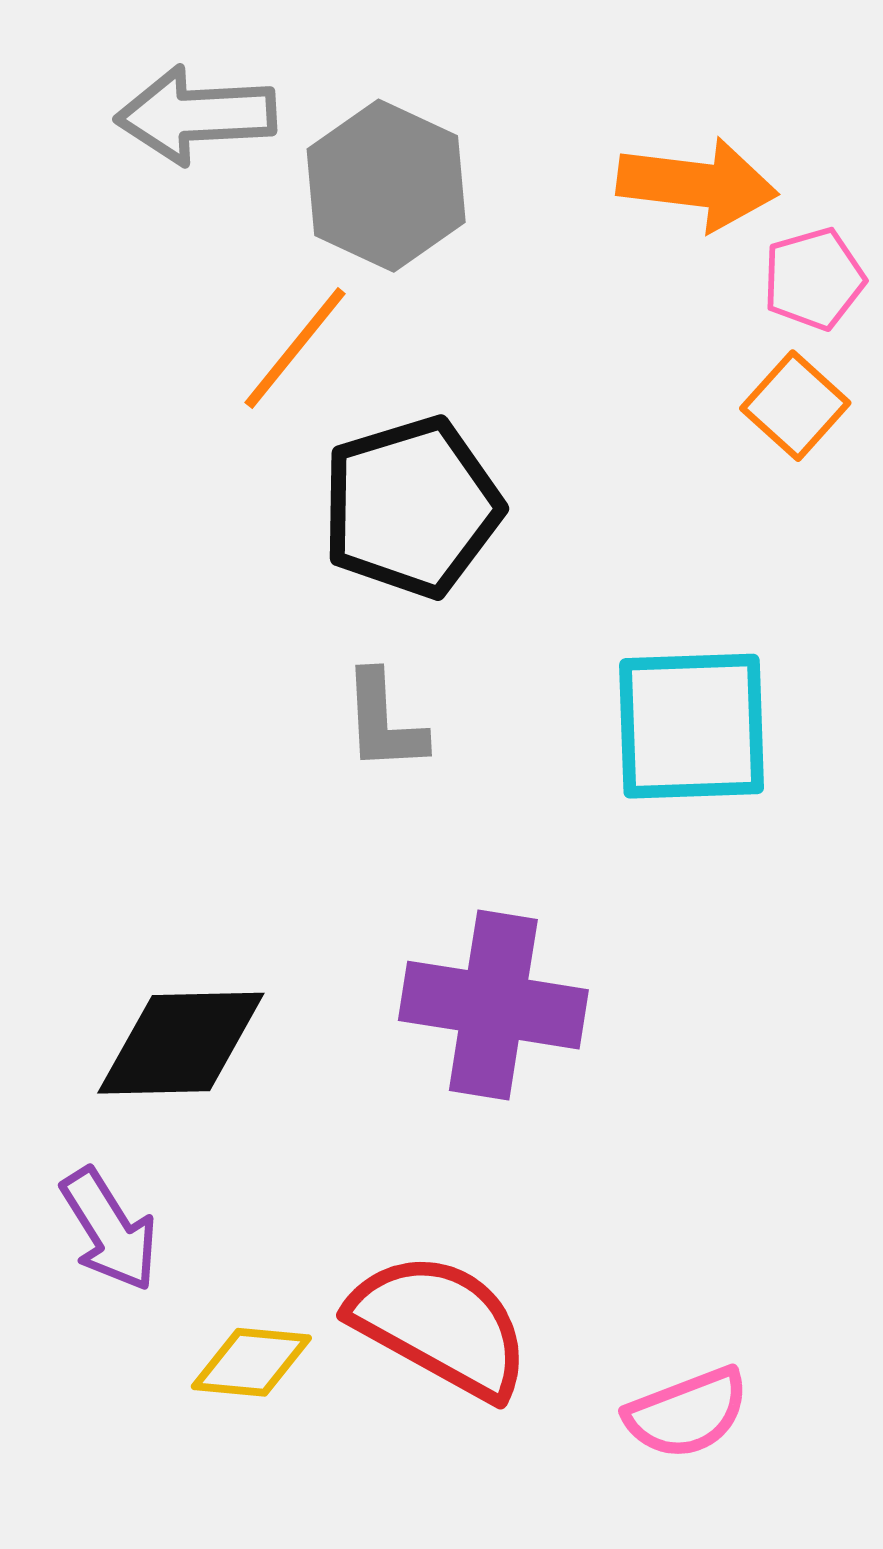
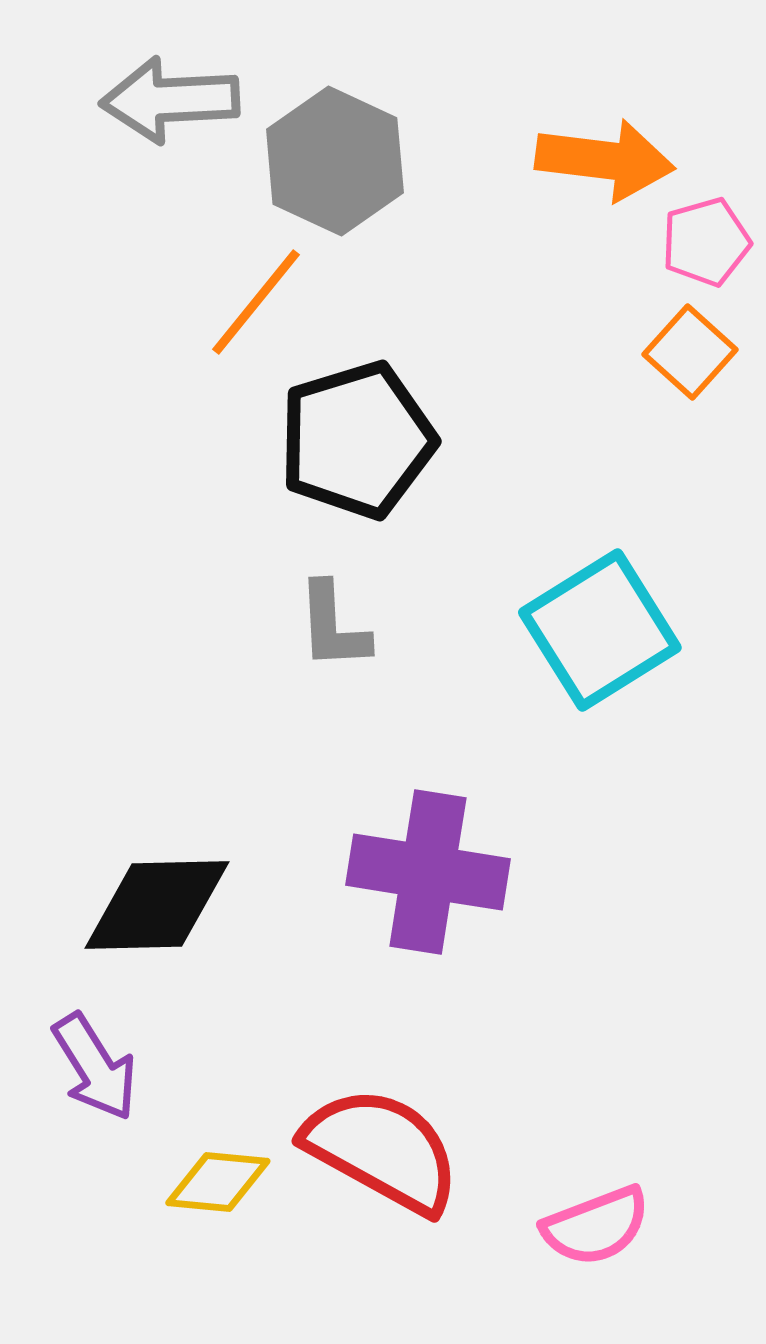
cyan square: (692, 726) -> (600, 630), turned -30

